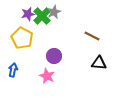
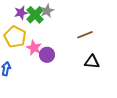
brown line: (92, 36) -> (85, 35), turned -49
pink star: (47, 76) -> (34, 48), moved

